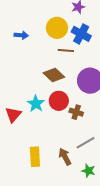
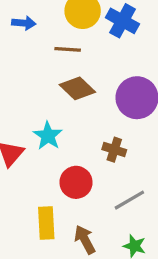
brown line: (66, 51) -> (68, 49), moved
red circle: (59, 101) -> (76, 182), moved
brown arrow: (65, 157) -> (85, 240), moved

